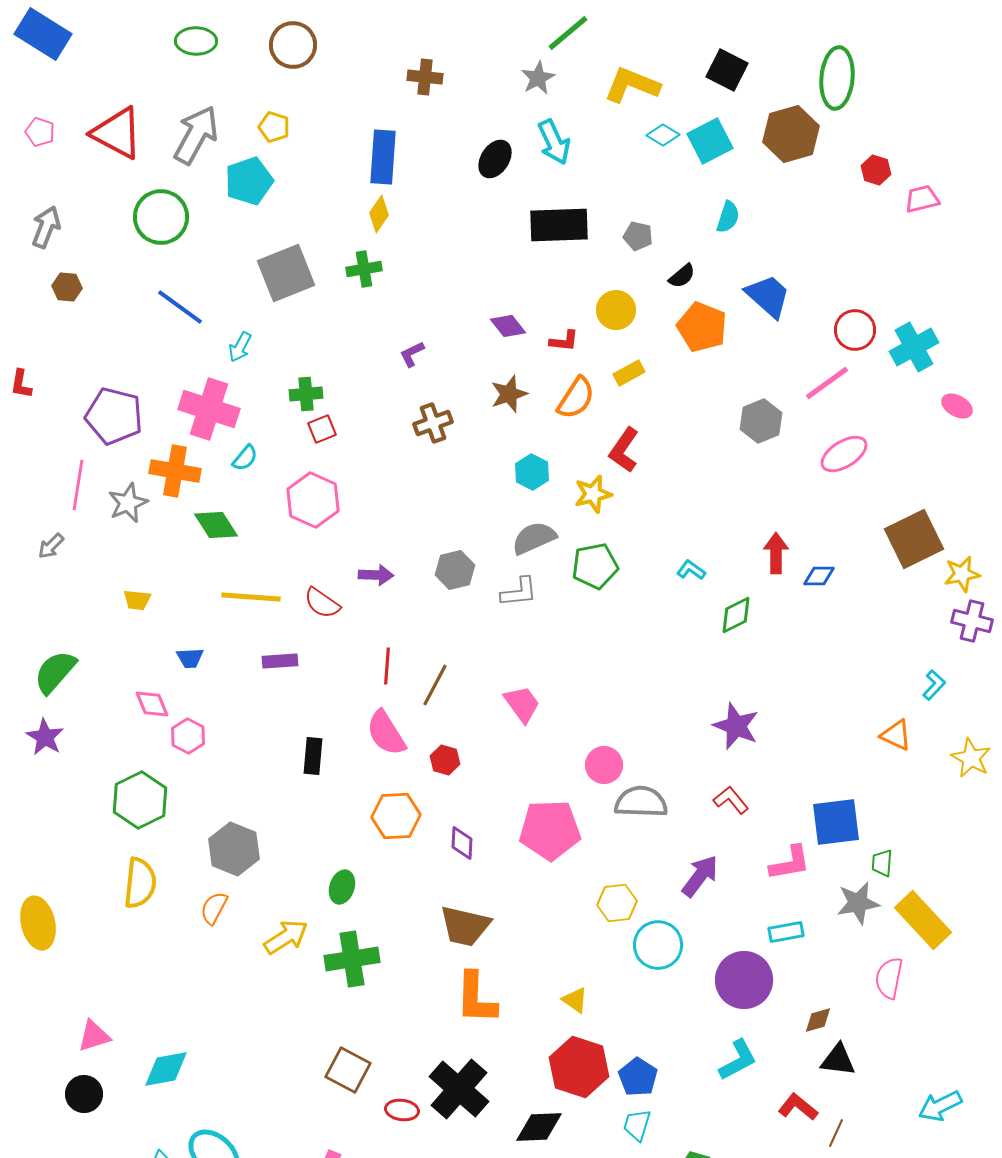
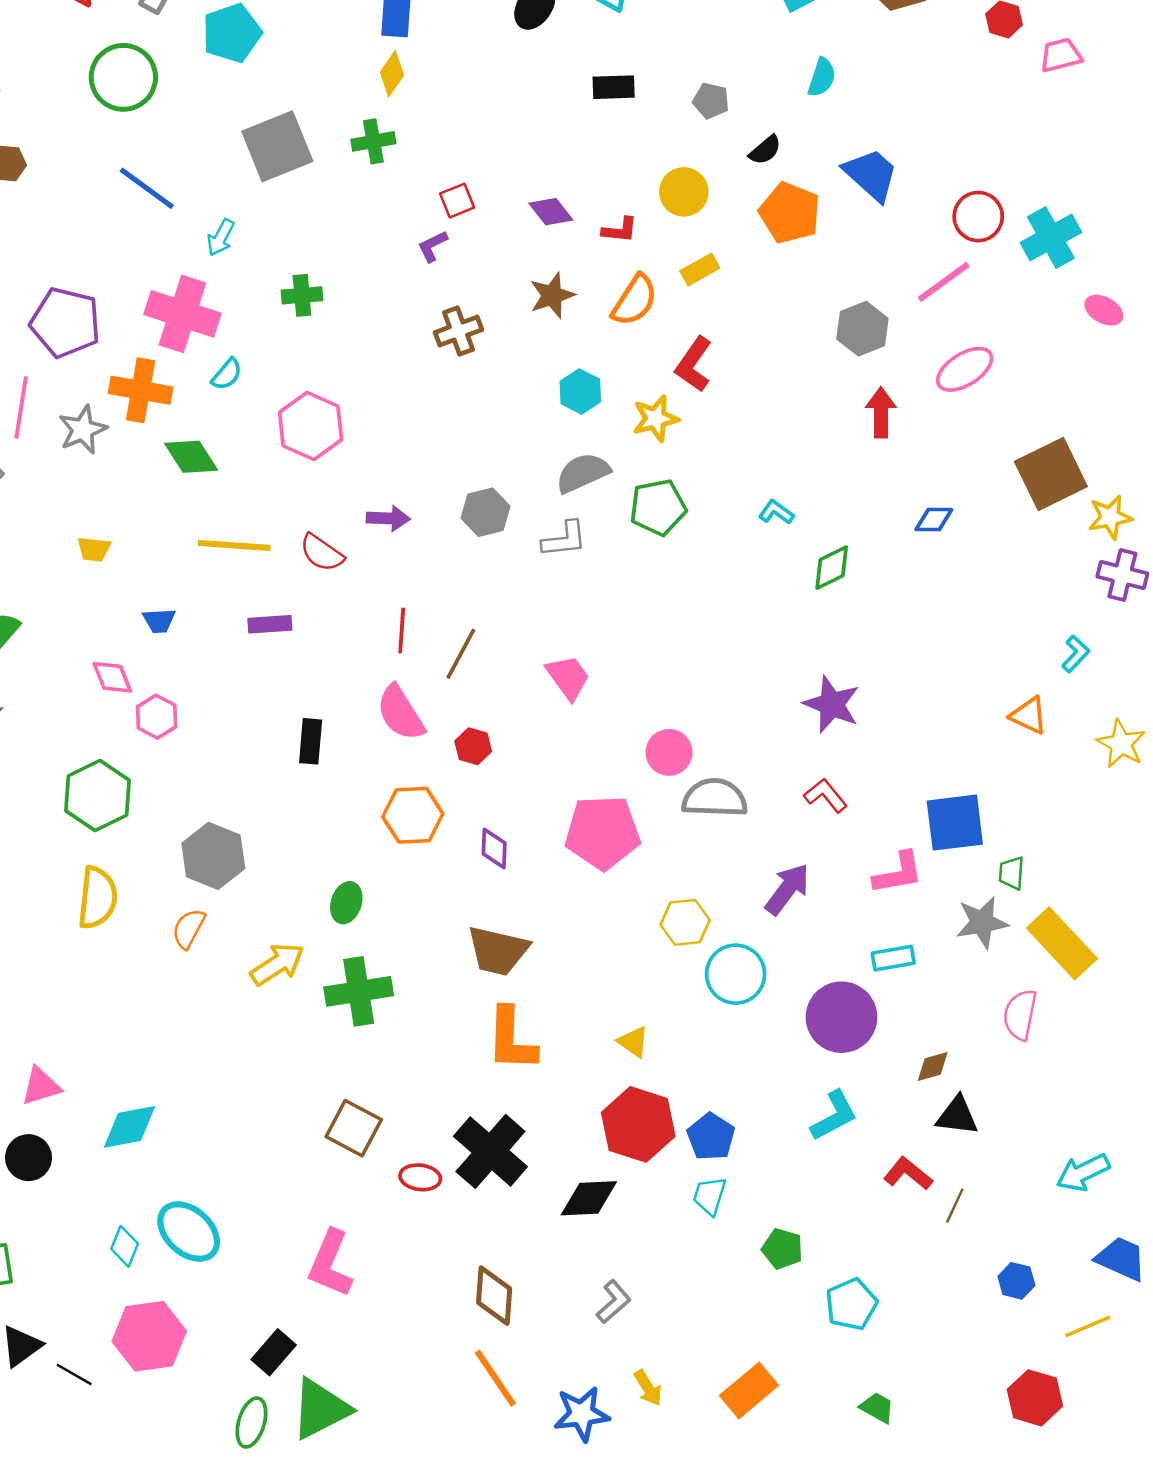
black rectangle: (559, 225) -> (614, 87), size x0.6
red square: (322, 429) -> (457, 201), moved
red arrow: (776, 553) -> (881, 412), moved

